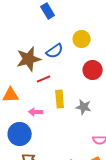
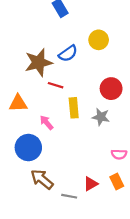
red circle: (93, 70) -> (111, 89), moved
red line: (44, 79) -> (56, 85), turned 40
pink arrow: (36, 112) -> (46, 123), turned 48

